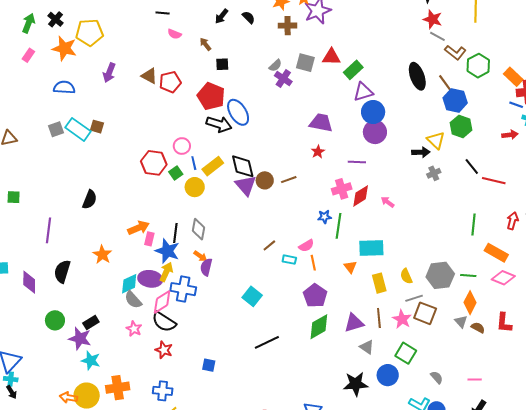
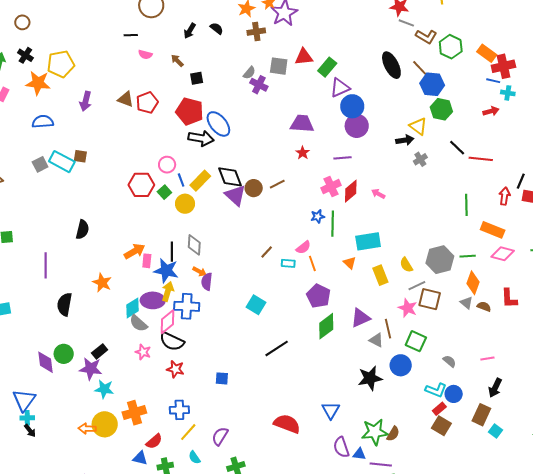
purple diamond: (29, 282) -> (46, 362), moved
brown line: (379, 318) -> (388, 329), moved

